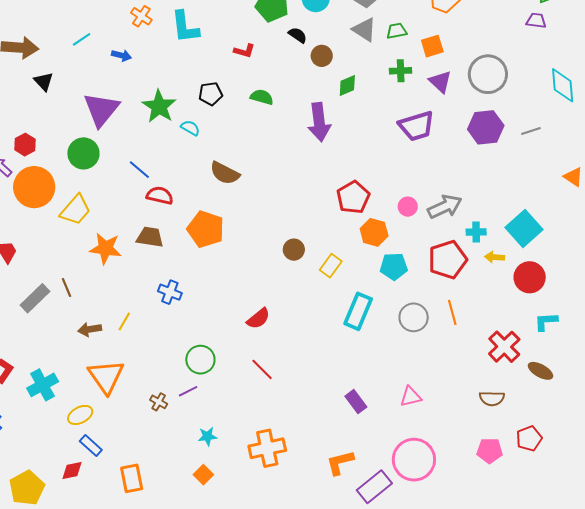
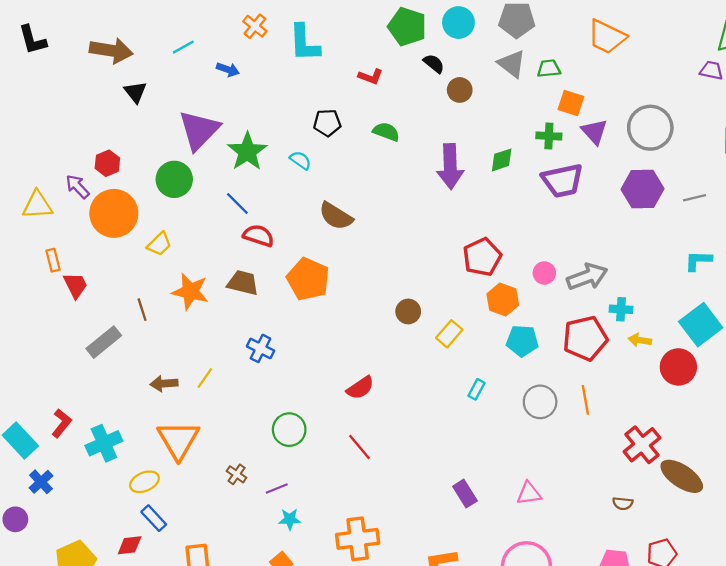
orange square: (432, 46) -> (571, 103), moved, turned 30
green cross: (401, 71) -> (549, 136), moved
green diamond: (347, 86) -> (502, 160), moved
green star: (159, 106) -> (247, 152), moved
yellow trapezoid: (75, 210) -> (159, 244), size x0.7
cyan square: (524, 229) -> (701, 325), moved
brown line: (66, 288) -> (142, 310), moved
cyan rectangle: (358, 311) -> (477, 389), size x0.5
cyan L-shape: (546, 321) -> (698, 261), moved
brown ellipse: (540, 371) -> (682, 476), size x1.5
purple line: (188, 391) -> (277, 488), moved
brown semicircle: (492, 398) -> (623, 503), size x0.7

